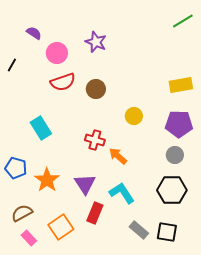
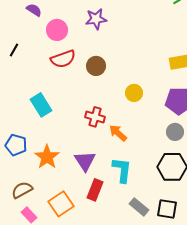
purple star: (96, 42) -> (96, 19), turned -30
black line: (12, 65) -> (14, 50), moved
cyan L-shape: (122, 193) -> (122, 170), turned 40

